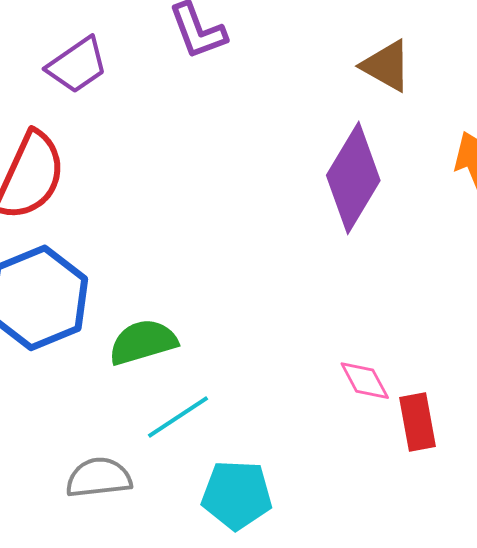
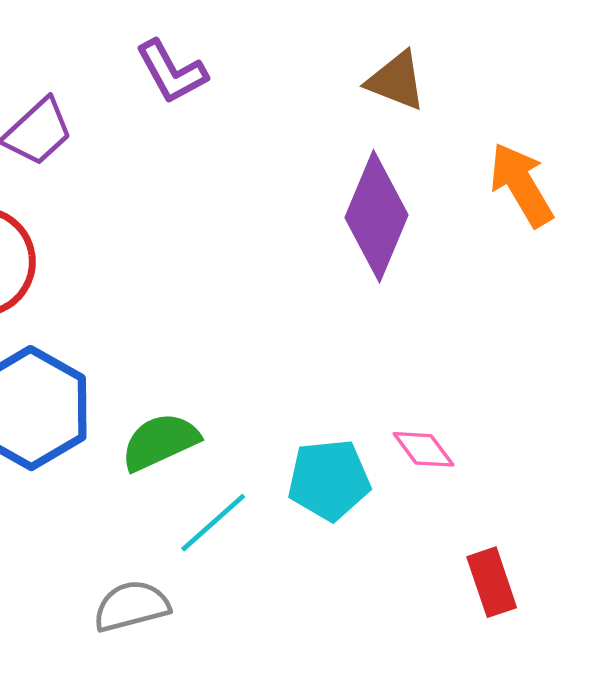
red rectangle: (417, 422) -> (492, 582), moved
cyan pentagon: (237, 495) -> (329, 480), moved

